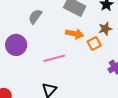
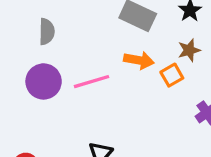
gray semicircle: (35, 17) -> (47, 32), moved, turned 147
pink line: (54, 58) -> (91, 82), moved

